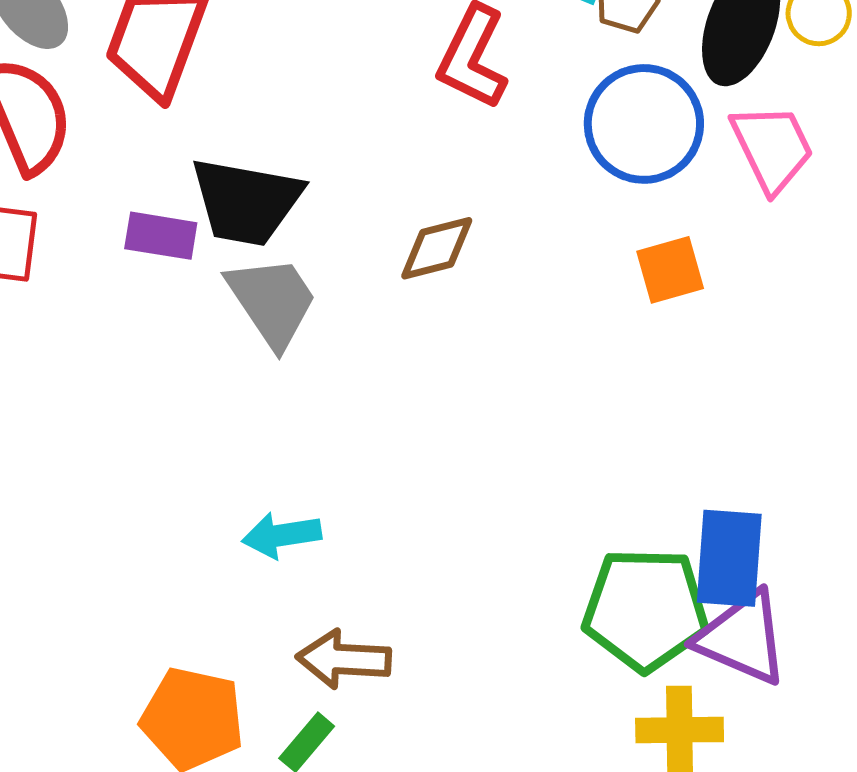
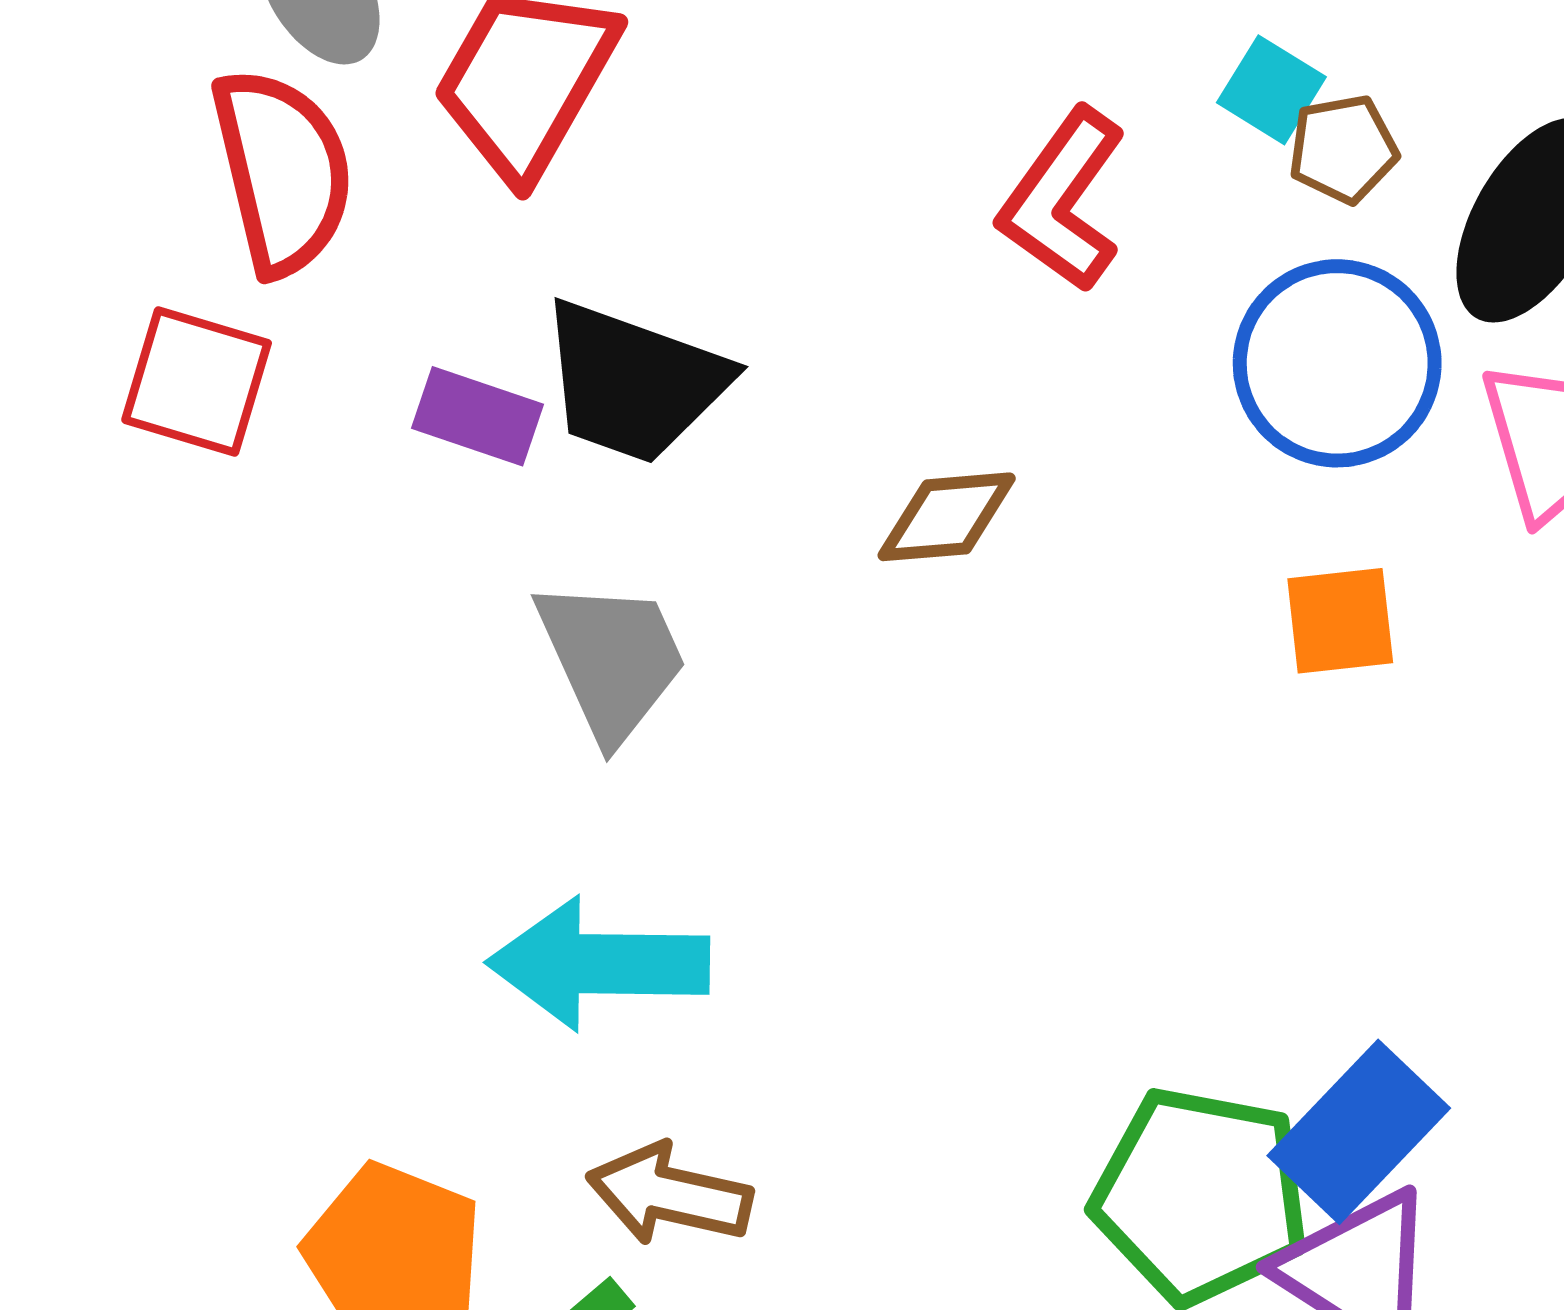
gray trapezoid: (272, 301) -> (612, 659), moved
cyan arrow: (282, 535) -> (599, 964), size x1.6
blue rectangle: (729, 558) -> (1359, 1132), turned 30

